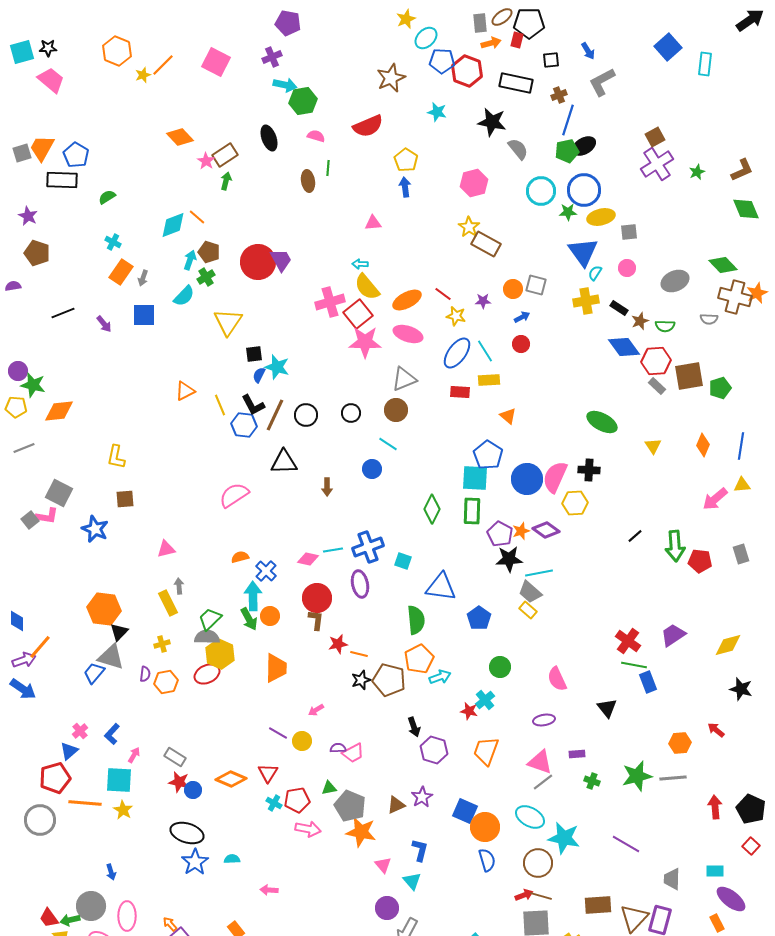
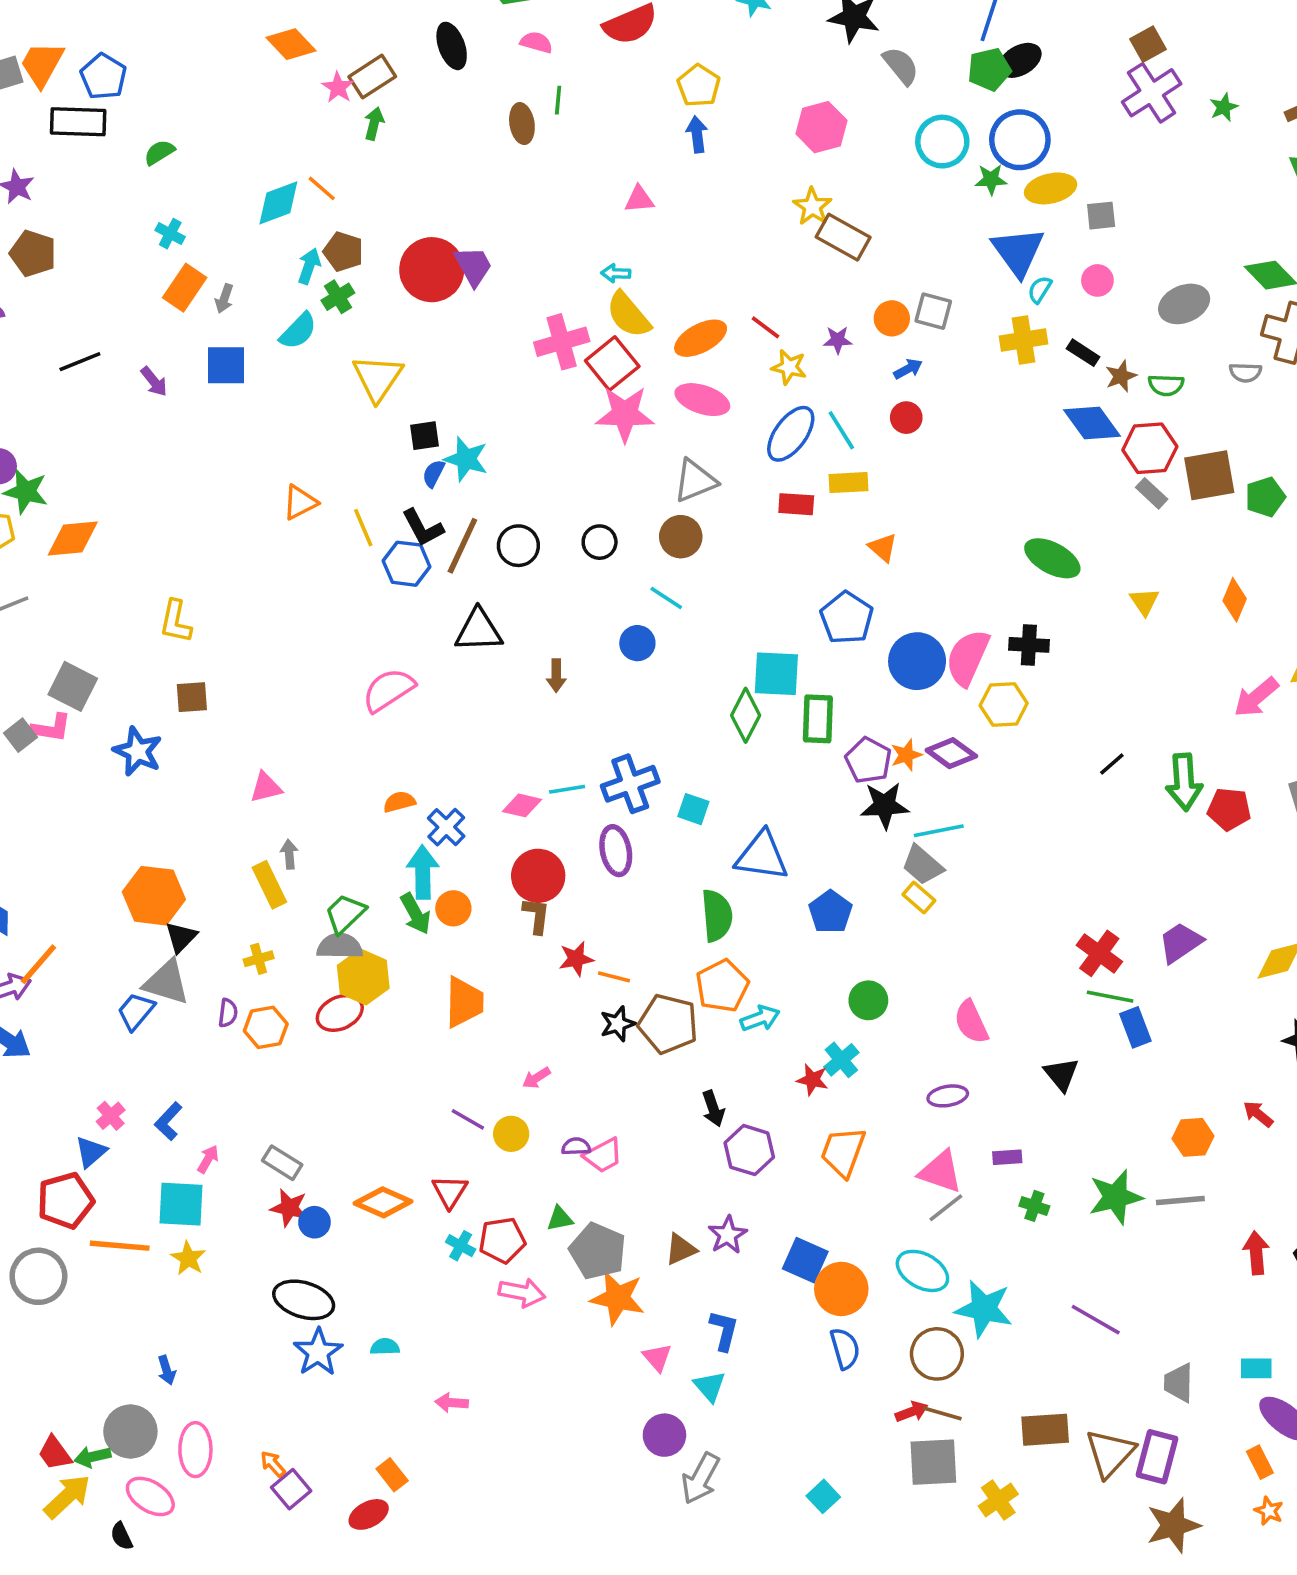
cyan square: (475, 478) -> (776, 674), moved

